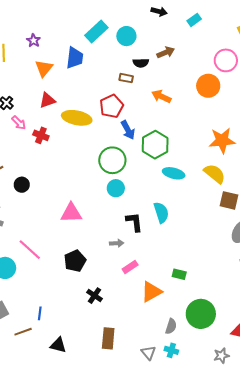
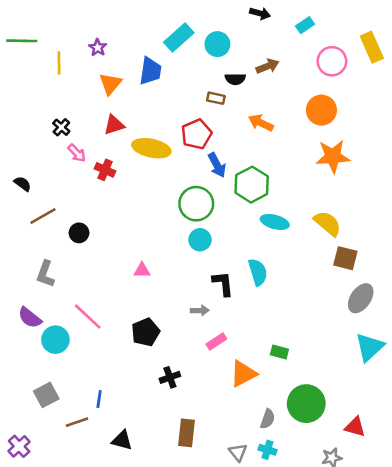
pink circle: (226, 60) -> (332, 61), moved
orange star: (222, 141) -> (333, 157), moved
pink triangle: (71, 213) -> (142, 270), size x0.6
black cross: (94, 296) -> (170, 377), turned 35

